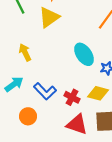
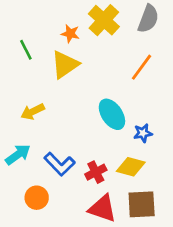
yellow arrow: (25, 52) -> (33, 112), turned -90
red cross: (72, 97) -> (96, 172), turned 35

